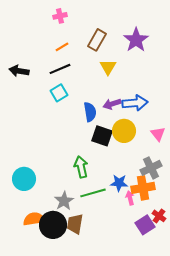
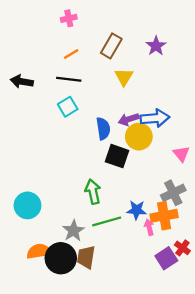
purple star: (136, 40) -> (156, 46), size x0.7
black line: (60, 69) -> (69, 79), turned 30
yellow circle: (124, 131) -> (139, 137), moved

